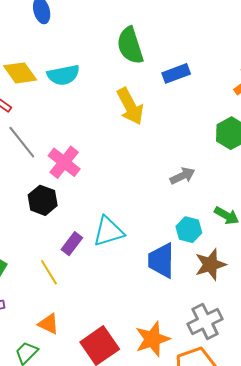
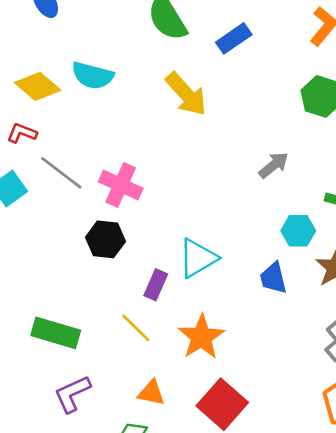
cyan semicircle: (63, 75) -> (93, 76), turned 40
blue trapezoid: (161, 260) -> (273, 278), size x0.7
orange star: (152, 339) -> (201, 337), moved

